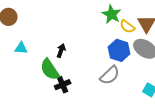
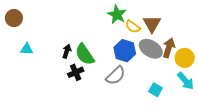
green semicircle: (50, 69) -> (85, 54), moved
black cross: (63, 85) -> (76, 72), moved

